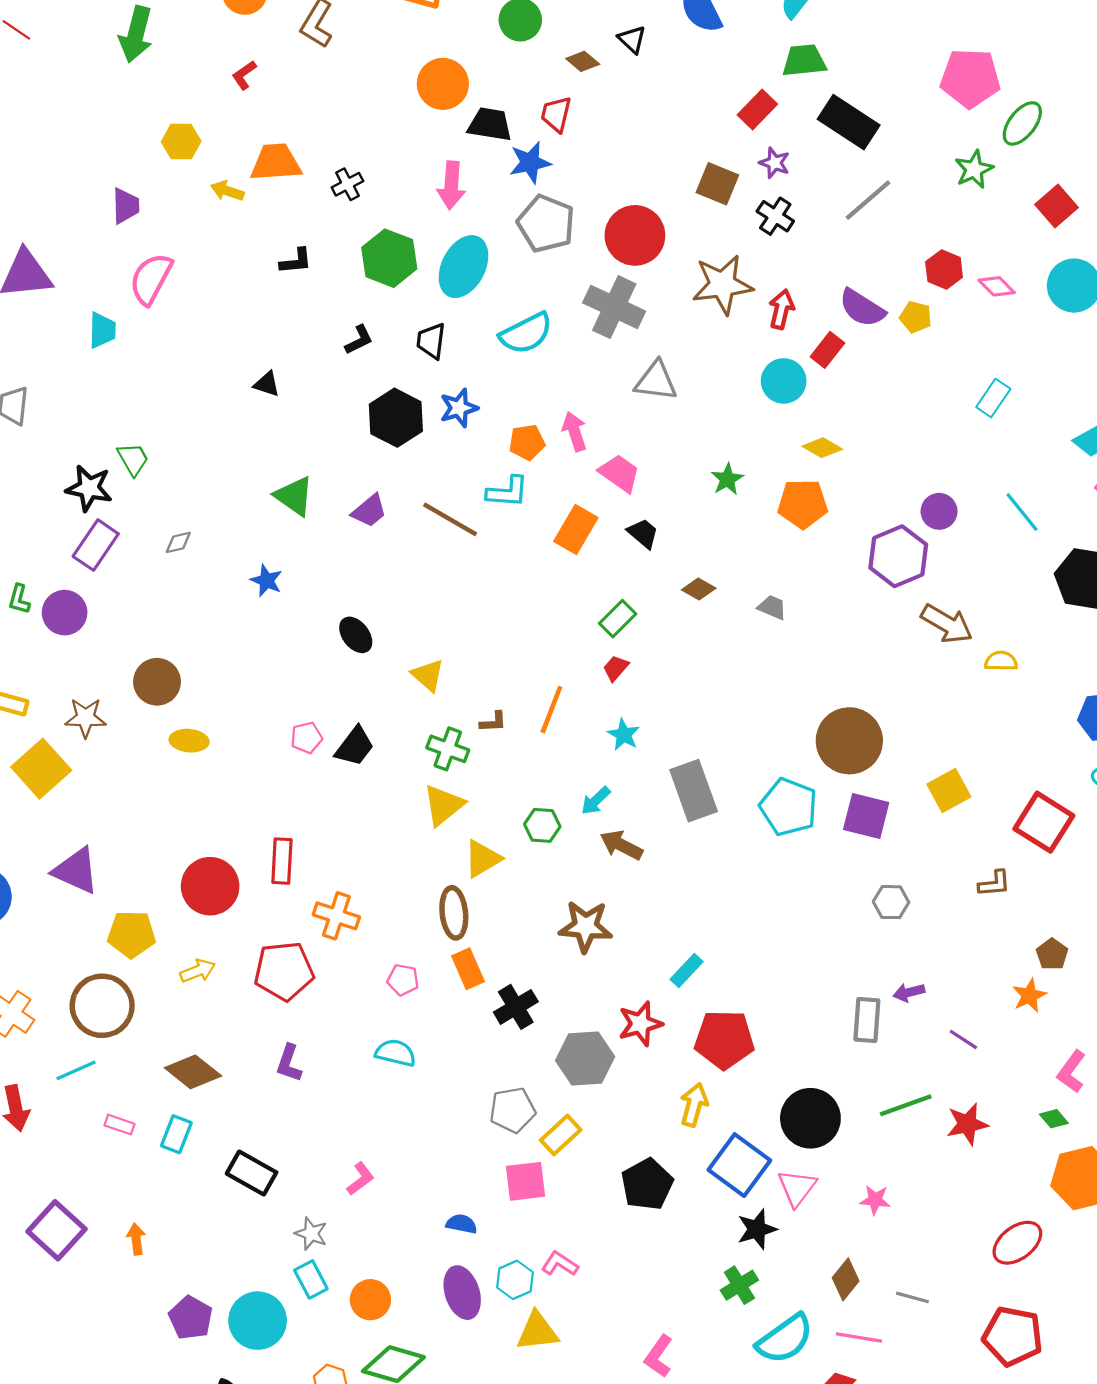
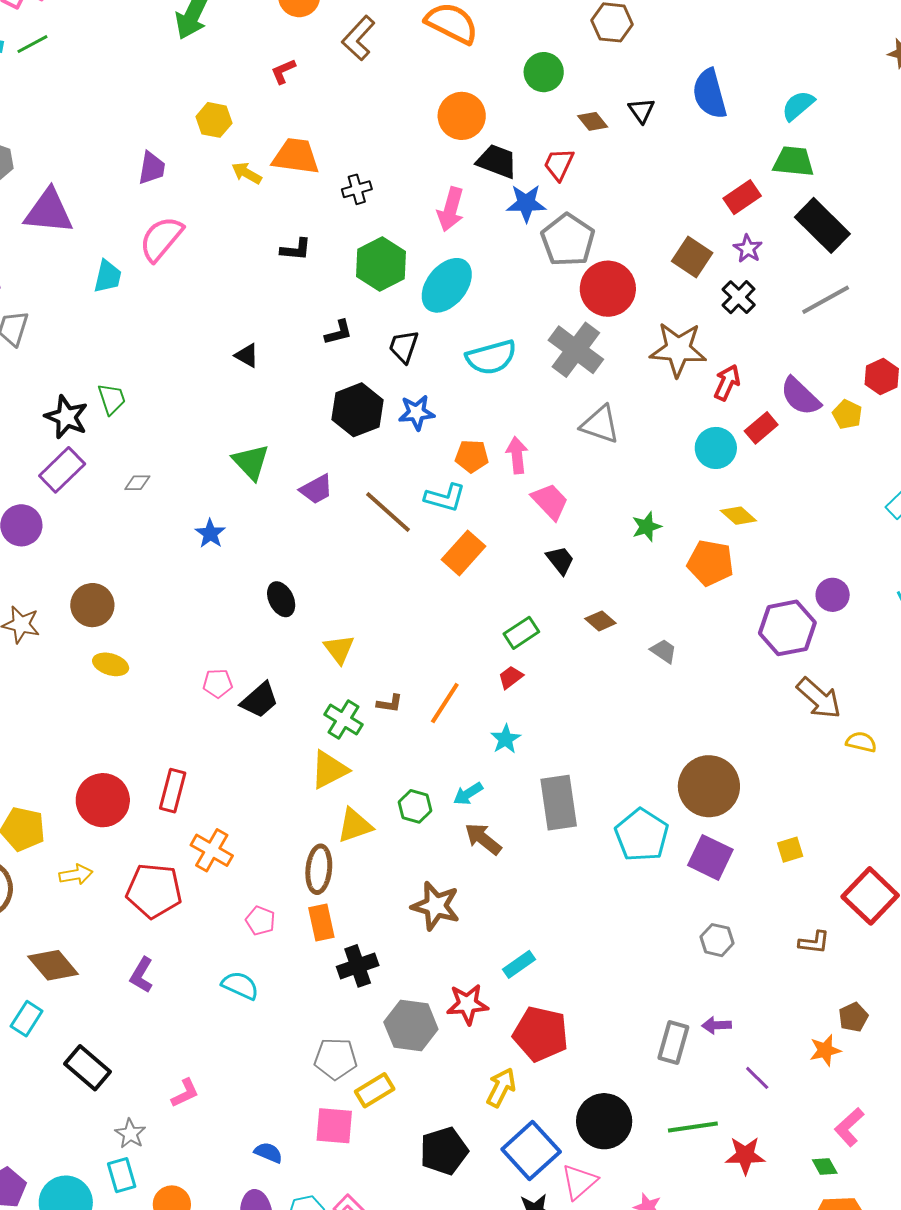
gray pentagon: (546, 224) -> (568, 240), moved
orange rectangle: (576, 529) -> (464, 553), moved
yellow square: (949, 790) -> (790, 850), size x0.7

